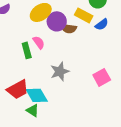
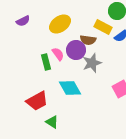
purple circle: (57, 21) -> (76, 50), moved
gray star: (60, 71) -> (92, 63), moved
cyan diamond: (37, 95) -> (70, 88), moved

